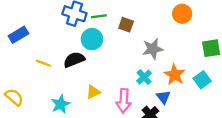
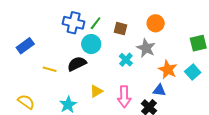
orange circle: (182, 14) -> (156, 23), moved
green line: (99, 16) -> (96, 23), turned -40
gray star: (153, 49) -> (146, 48), turned -30
cyan cross: (144, 77) -> (126, 60), moved
blue triangle: (163, 97) -> (159, 90), turned -40

